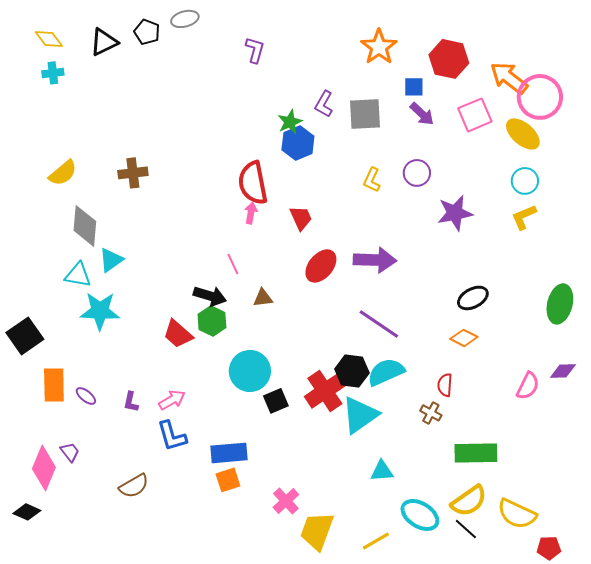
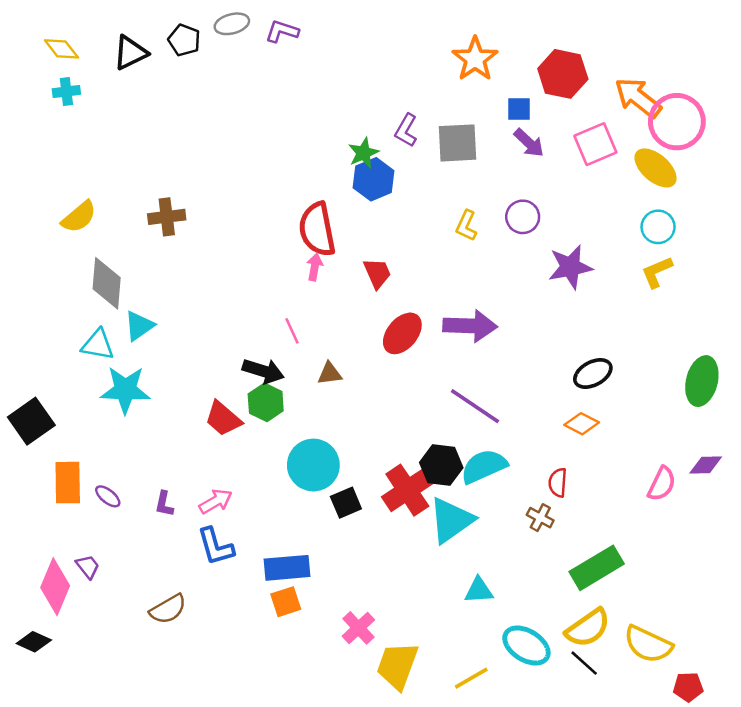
purple L-shape: (255, 50) -> (282, 31), moved, turned -88
green rectangle: (476, 453) -> (597, 568), turned -30

